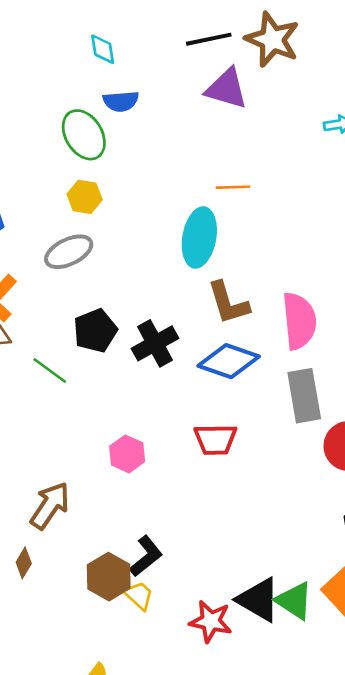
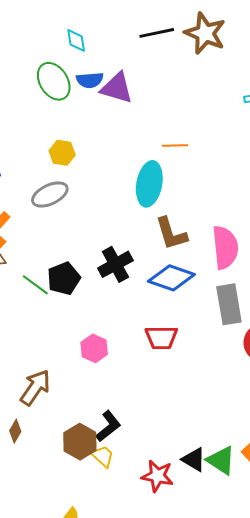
purple triangle: (227, 89) -> (117, 88), moved
green ellipse: (84, 135) -> (54, 81), moved
black pentagon: (95, 331) -> (64, 278), moved
black triangle: (258, 600) -> (194, 460), size x0.7

